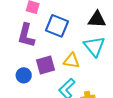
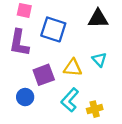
cyan triangle: (94, 46) -> (99, 60), moved, size x0.6
blue circle: (24, 75) -> (25, 97), moved

